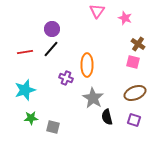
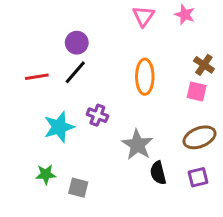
pink star: (125, 18) -> (185, 15), moved
orange ellipse: (87, 65) -> (145, 77), moved
cyan star: (25, 90) -> (59, 127), moved
purple square: (134, 120) -> (198, 177), turned -32

